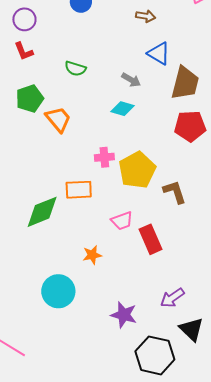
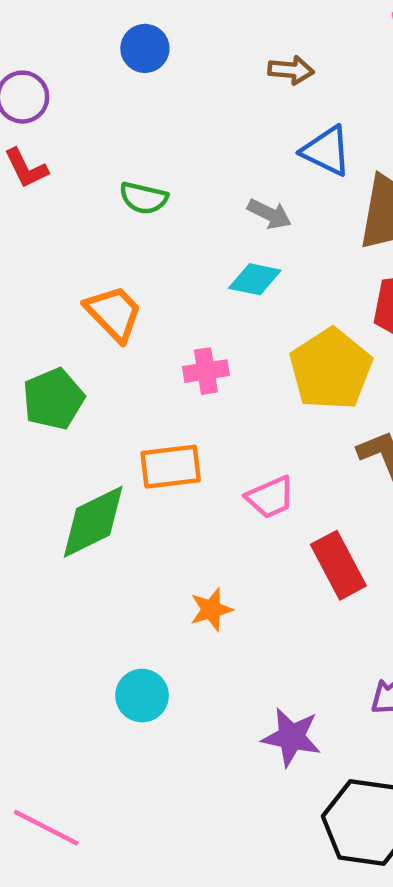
green pentagon: (30, 99) -> (53, 399), moved
pink cross: (104, 157) -> (206, 371), moved
yellow pentagon: (137, 170) -> (331, 369), moved
pink trapezoid: (122, 221) -> (270, 497), moved
cyan circle: (58, 291) -> (142, 696), size x0.7

